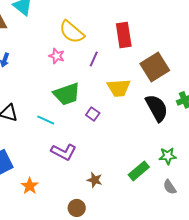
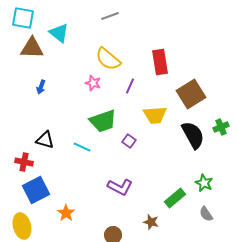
purple L-shape: (64, 152) -> (120, 187), moved
green star: (168, 156) -> (204, 183), turned 30
brown star: (95, 180) -> (151, 222), moved

